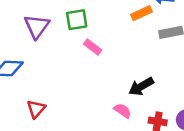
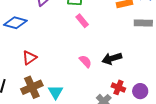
pink semicircle: (123, 111) -> (85, 61), moved

